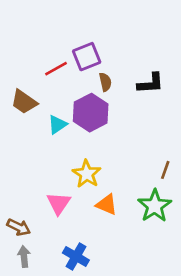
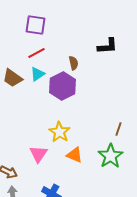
purple square: (87, 57) -> (36, 25), moved, turned 30
black L-shape: (151, 83) -> (108, 46), moved
cyan triangle: (57, 125) -> (38, 74), moved

